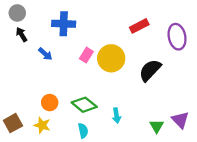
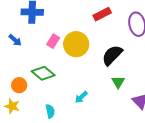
green diamond: (84, 105) -> (43, 73), moved
cyan arrow: (117, 116) -> (81, 97), turned 56
green triangle: (157, 126) -> (118, 82), moved

